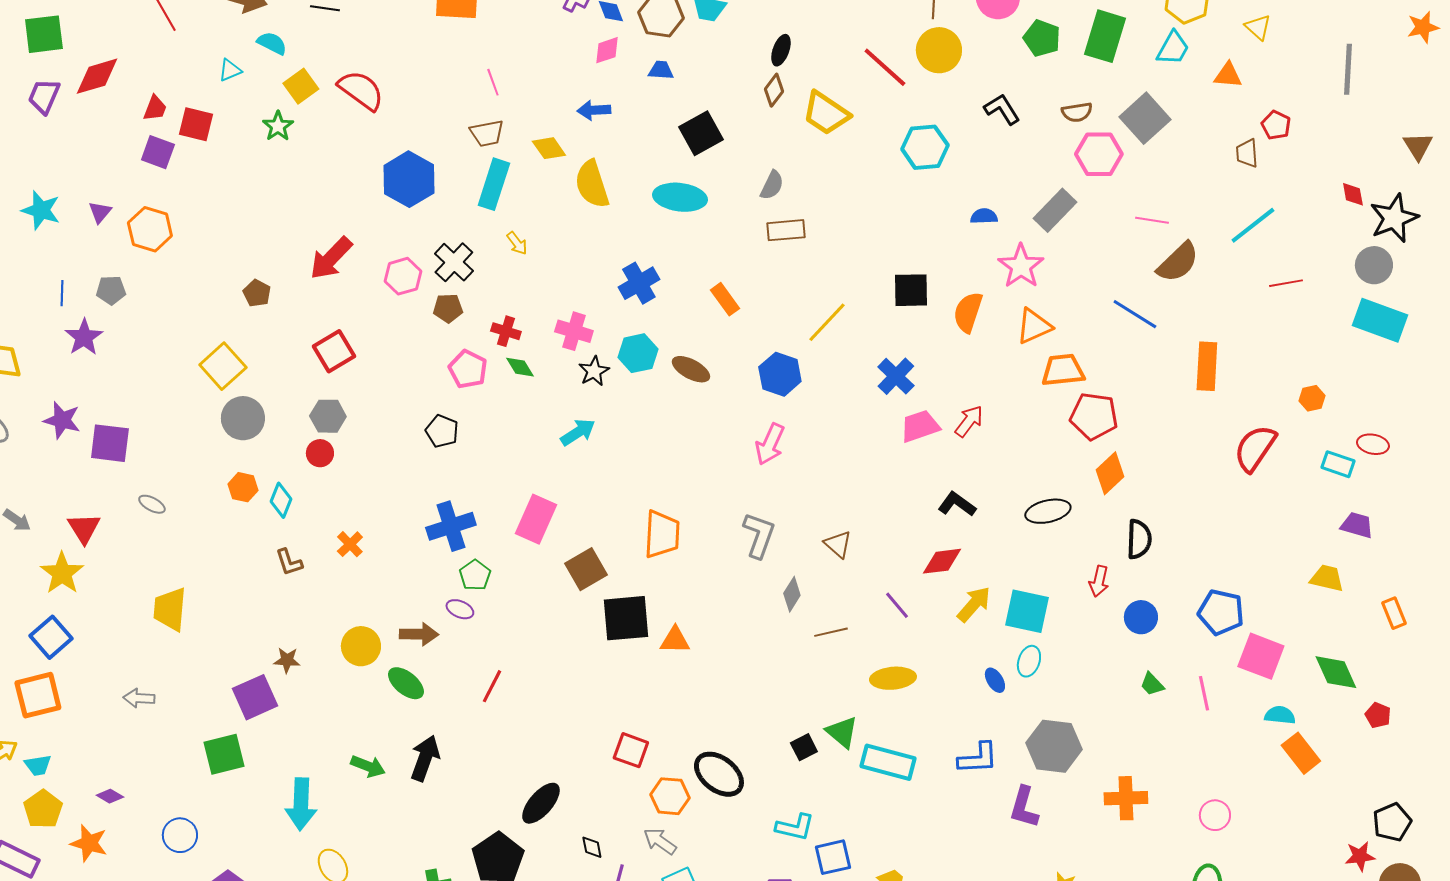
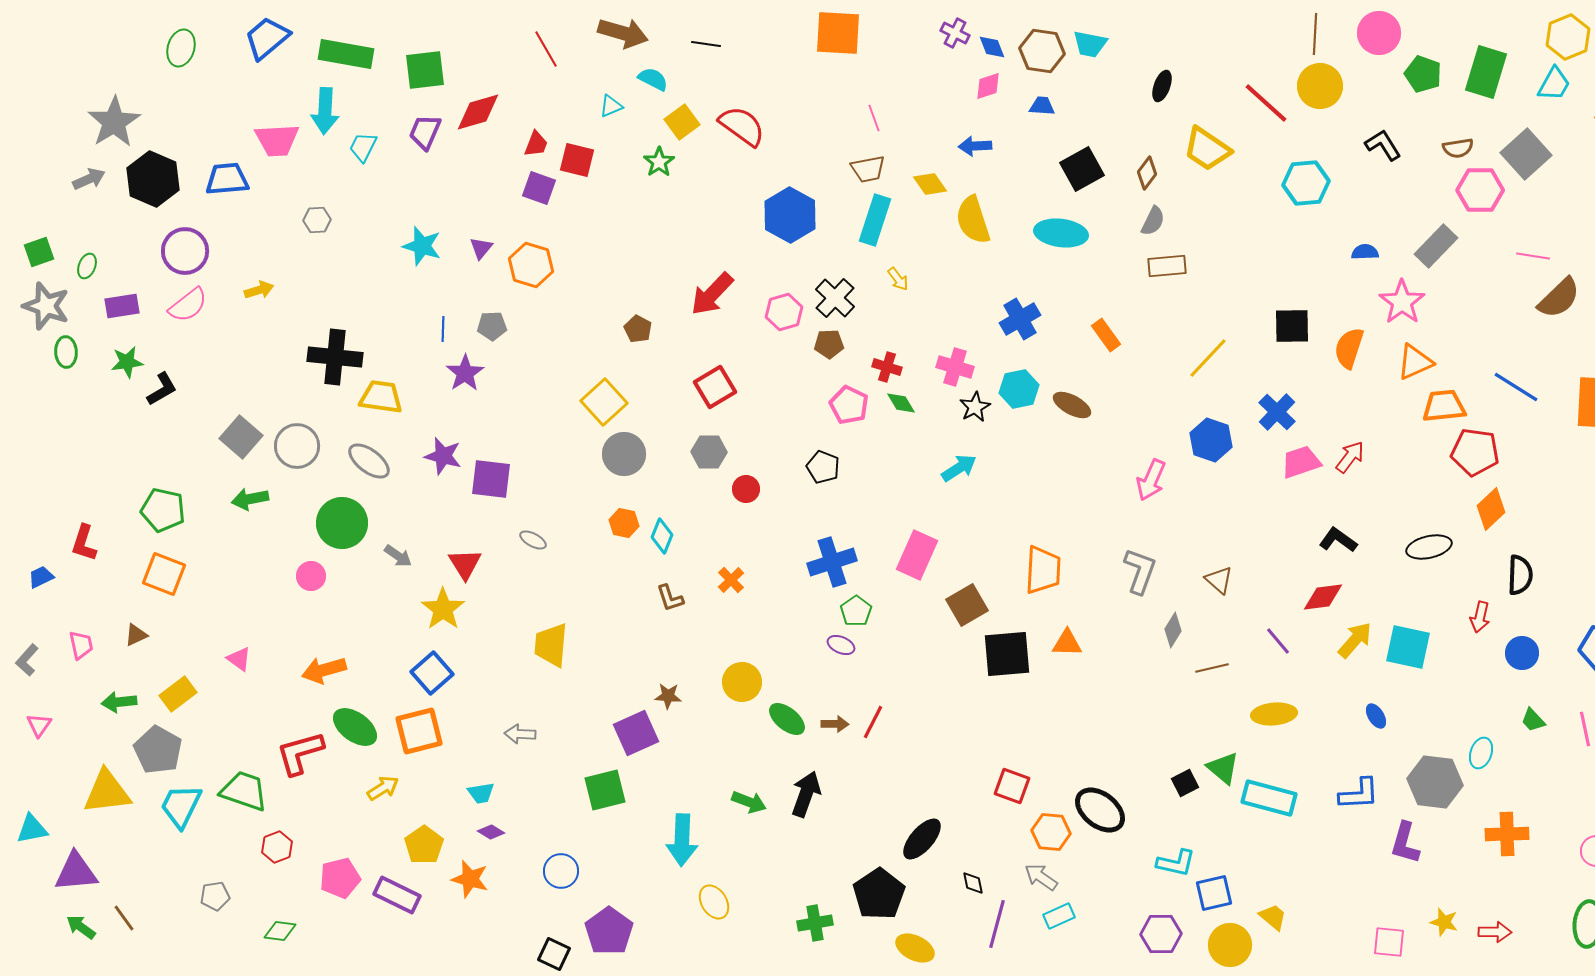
brown diamond: (774, 90) -> (1147, 173), moved
blue line: (1135, 314) -> (1516, 387), moved
blue hexagon: (780, 374) -> (1211, 440), moved
red circle: (320, 453) -> (746, 489), moved
brown arrow: (419, 634) -> (835, 724), moved, size x0.7
orange triangle: (675, 640) -> (1067, 643), moved
cyan ellipse: (1029, 661) -> (1481, 753), moved
cyan trapezoid: (38, 765) -> (481, 793), moved

